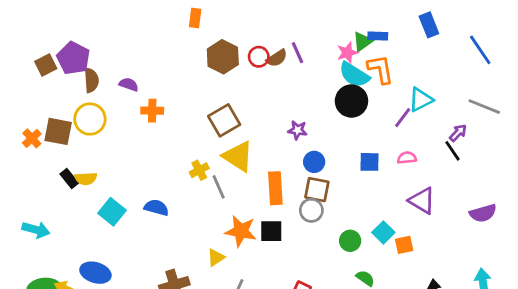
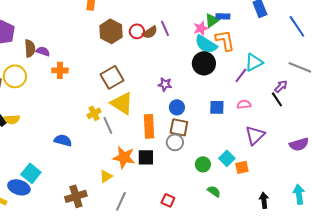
brown semicircle: (91, 80) -> (30, 48), moved
purple triangle: (422, 201) -> (255, 135), turned 45
cyan square: (112, 212) -> (31, 173), moved

